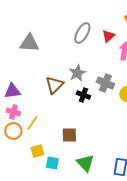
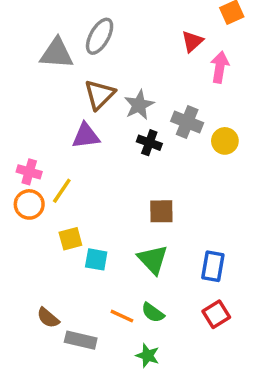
gray ellipse: (82, 33) -> (100, 36), moved
brown triangle: (54, 85) -> (100, 95), moved
purple triangle: (12, 91) -> (86, 136), moved
brown square: (69, 135) -> (161, 211), moved

